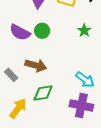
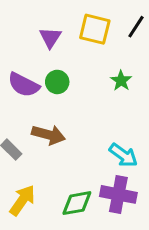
green diamond: (43, 93) -> (77, 203), moved

